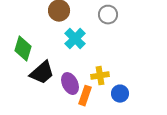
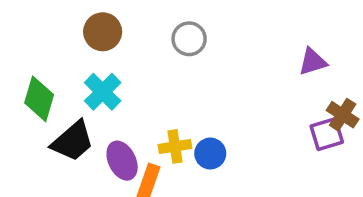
cyan cross: (75, 39) -> (103, 92), moved
blue circle: (120, 94) -> (210, 154), moved

